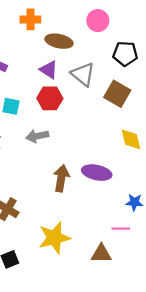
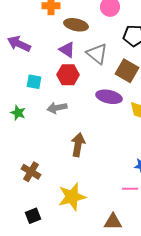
purple ellipse: (97, 173) -> (109, 97), moved
brown triangle: (101, 254) -> (113, 222), moved

